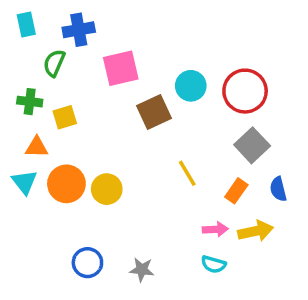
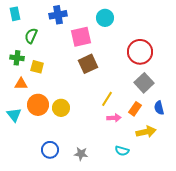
blue cross: (79, 30) -> (58, 15), moved
pink square: (121, 68) -> (81, 37), moved
cyan circle: (191, 86) -> (105, 18), moved
yellow square: (65, 117) -> (37, 67), turned 32
yellow line: (187, 173) -> (107, 99), turned 63
cyan triangle: (24, 182) -> (14, 115), moved
pink arrow: (215, 229) -> (114, 118), moved

